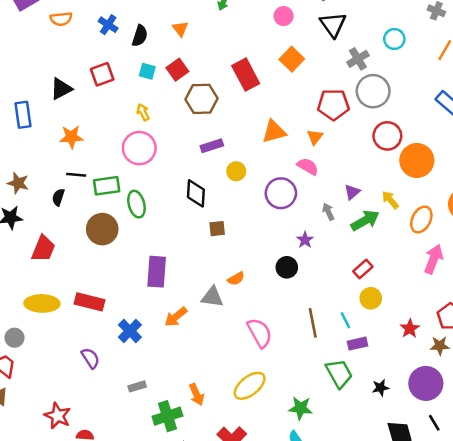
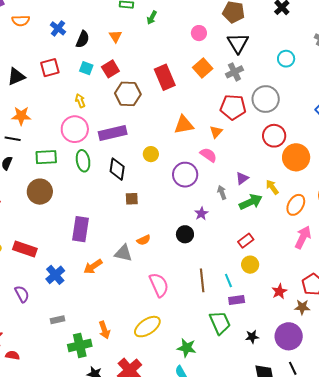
gray cross: (358, 59) -> (234, 72), moved
purple rectangle: (212, 146) -> (113, 133), moved, size x1.5
black line: (76, 175) -> (13, 139), moved
green ellipse: (136, 204) -> (83, 161), moved

